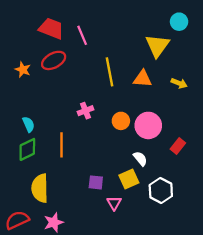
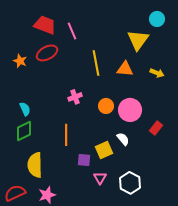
orange line: (62, 145) -> (66, 135), moved
yellow square: (129, 179) -> (104, 150), moved
white hexagon: (161, 190) -> (130, 183), moved

